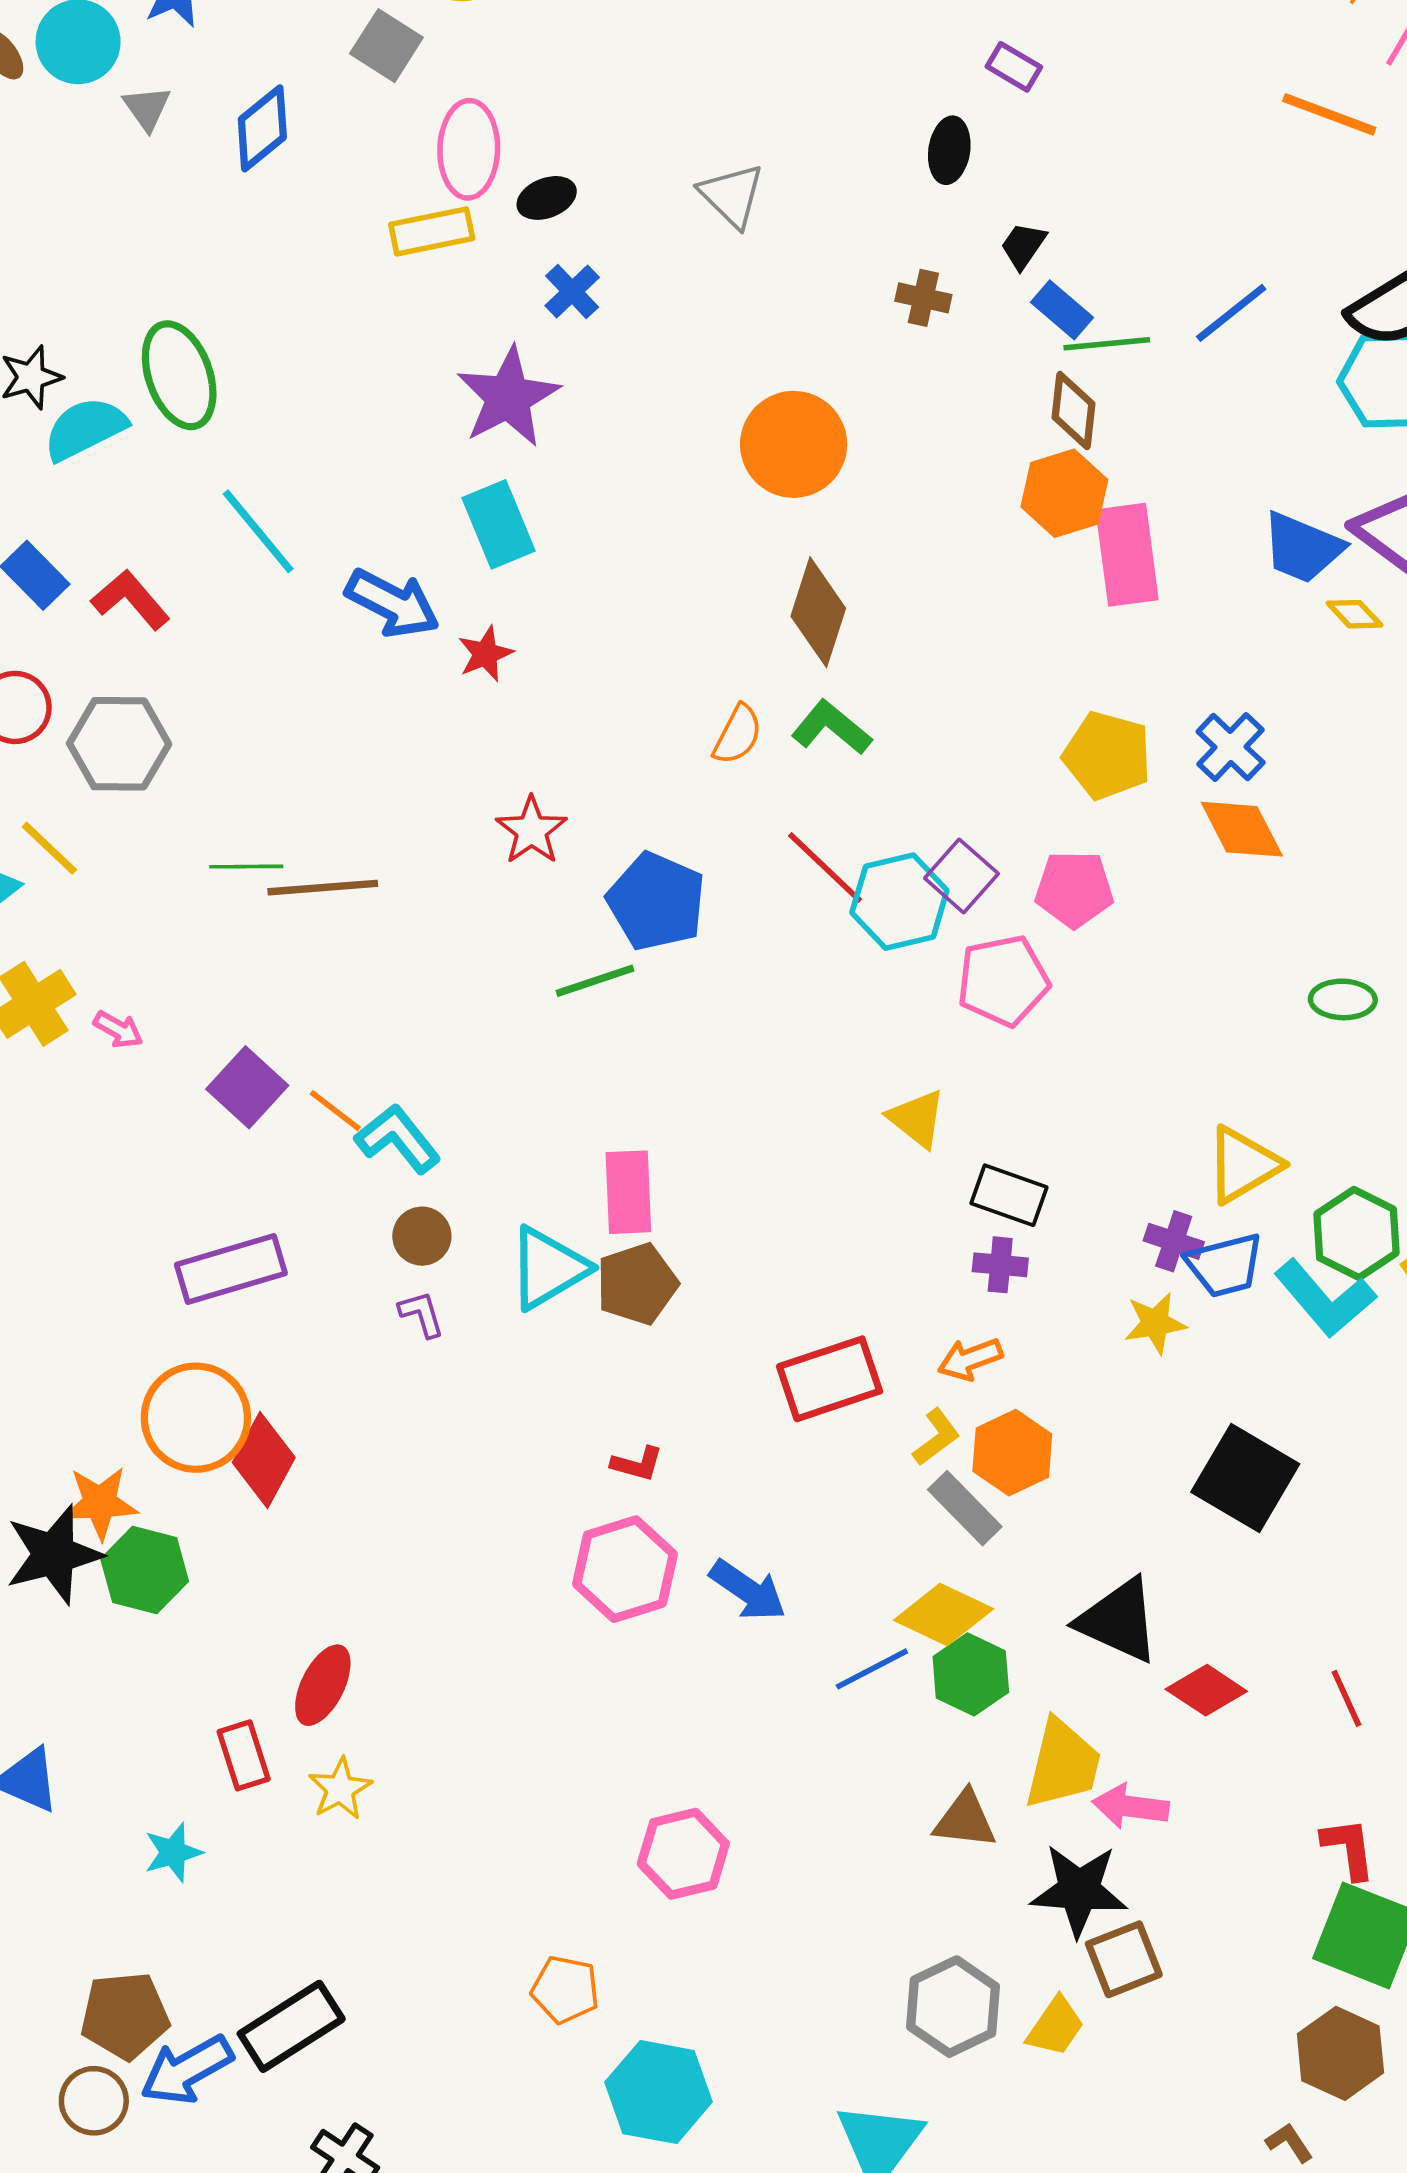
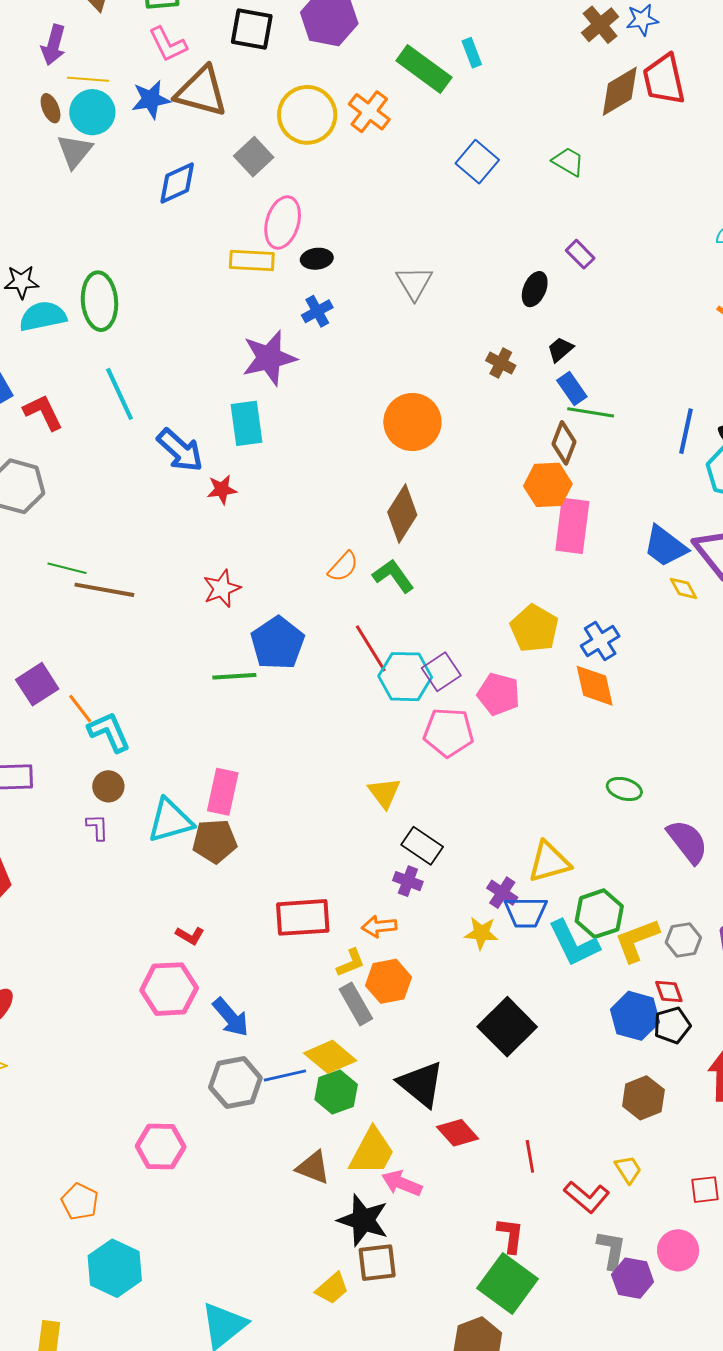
gray triangle: (147, 108) -> (75, 151), moved, size x1.4
blue line: (1231, 313) -> (686, 431), moved, turned -54
gray hexagon: (953, 2007) -> (235, 1083), moved

